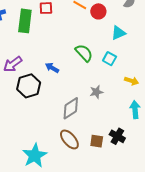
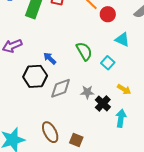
cyan triangle: (118, 33) -> (122, 40), turned 35
black hexagon: (29, 86) -> (35, 76), moved
gray diamond: (71, 108) -> (61, 88), moved
black cross: (117, 136) -> (103, 103), moved

